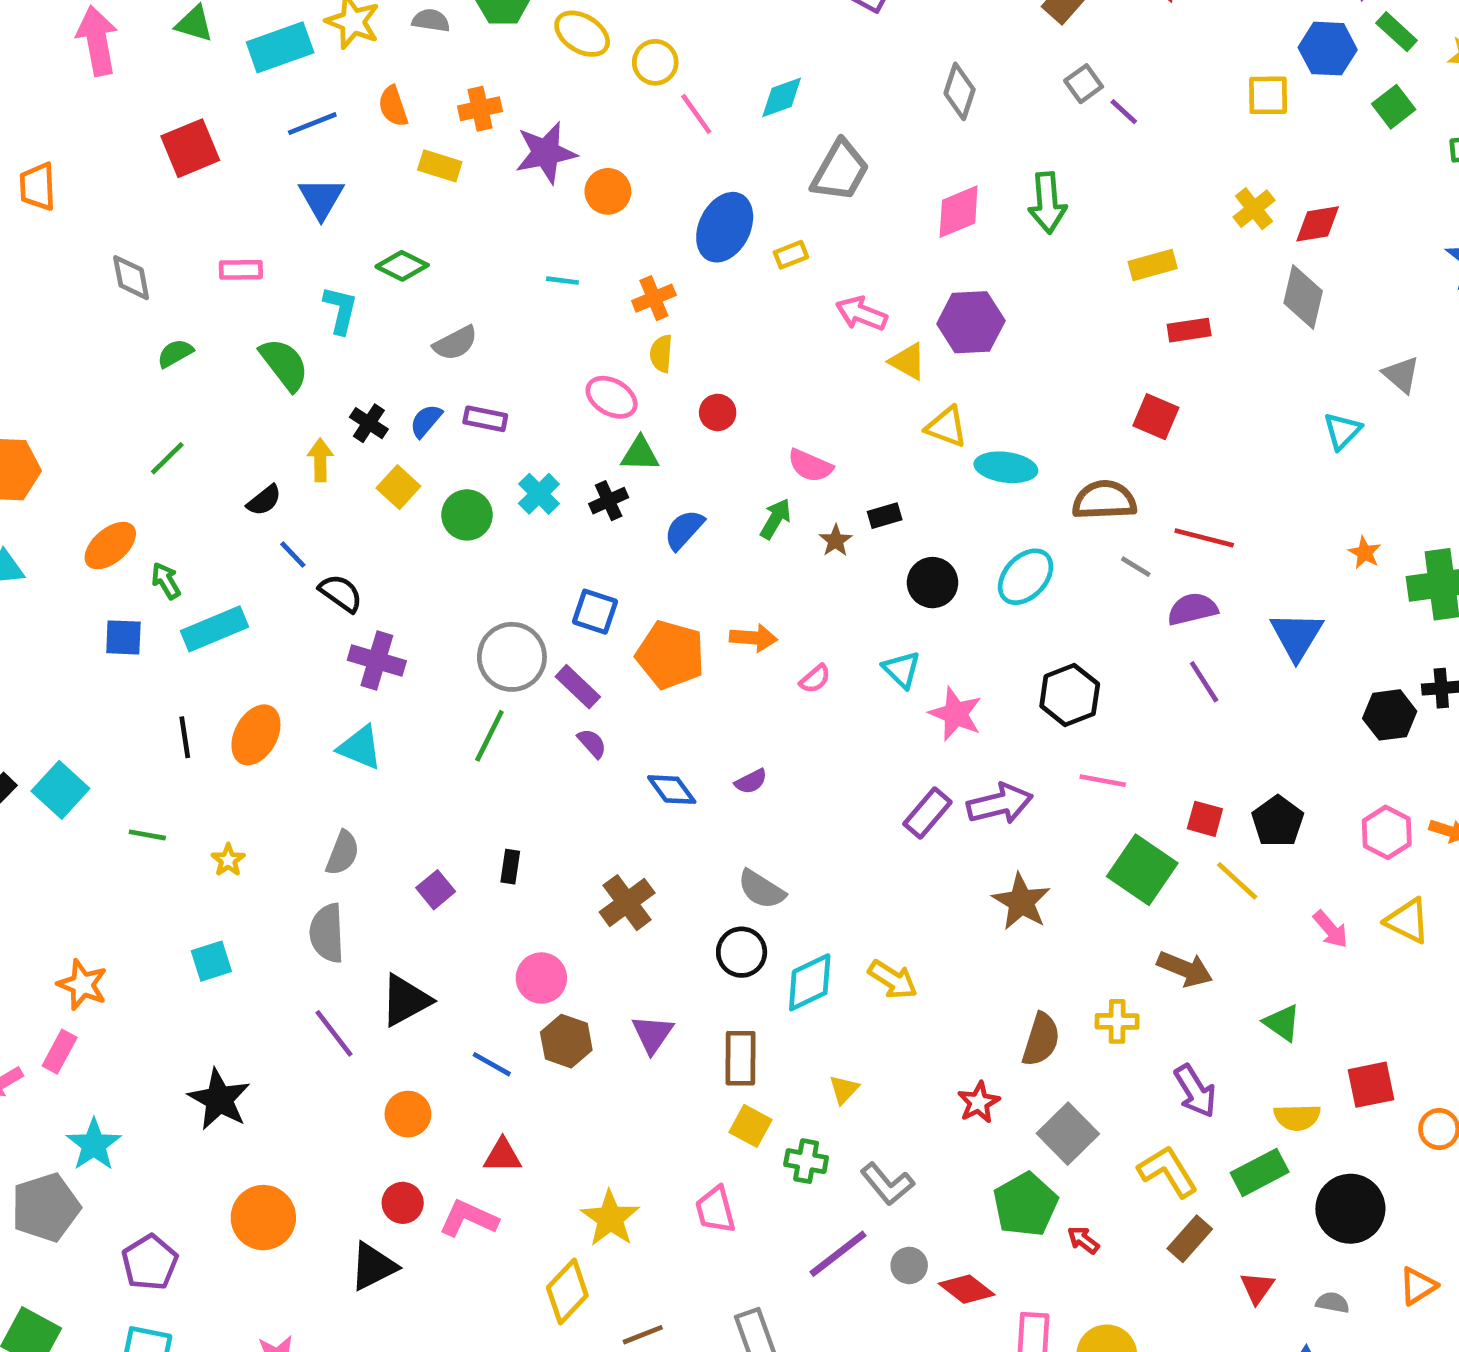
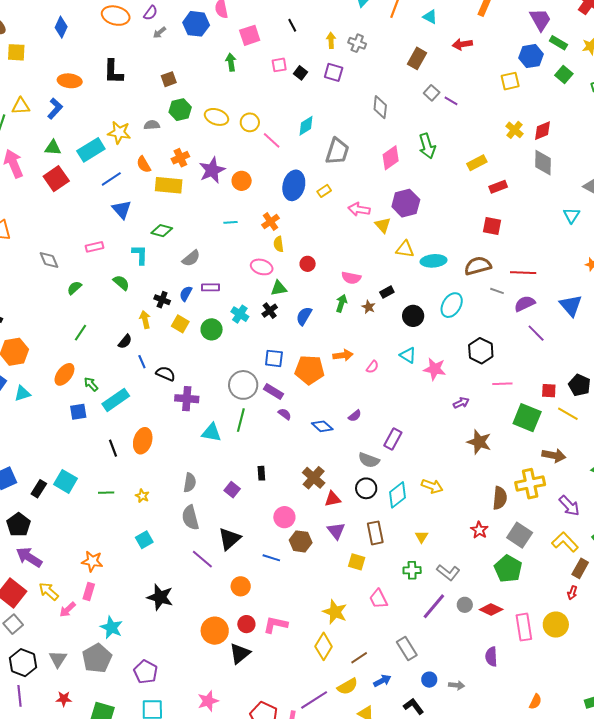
red square: (190, 148) -> (56, 179), moved
yellow rectangle: (440, 166) -> (169, 185), size x1.5
yellow triangle: (908, 361) -> (383, 225), turned 30
green semicircle: (284, 364) -> (121, 283), size x0.7
blue line: (293, 555) -> (142, 362), turned 32
cyan triangle: (360, 747) -> (211, 433), moved
purple arrow: (1000, 804) -> (461, 403), size x0.6
purple rectangle: (927, 813) -> (393, 439), moved
yellow cross: (1117, 1021) -> (530, 484), size x1.6
yellow square: (751, 1126) -> (357, 562), moved
red triangle: (503, 1156) -> (333, 499), moved
orange circle: (263, 1218) -> (215, 631), moved
red arrow: (1083, 1240) -> (572, 593), moved, turned -96

